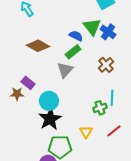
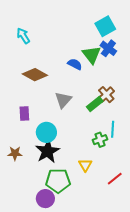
blue cross: (108, 32) -> (108, 48), moved
green rectangle: (73, 52) -> (95, 104), moved
purple rectangle: (28, 83) -> (24, 113), turned 48
brown star: (17, 94) -> (15, 153), moved
red line: (114, 131) -> (115, 179), moved

